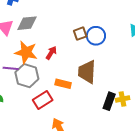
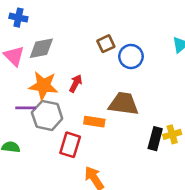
brown square: (80, 34) -> (106, 44), moved
brown trapezoid: (87, 72) -> (124, 104), turned 100
red rectangle: (43, 100) -> (70, 145), turned -36

